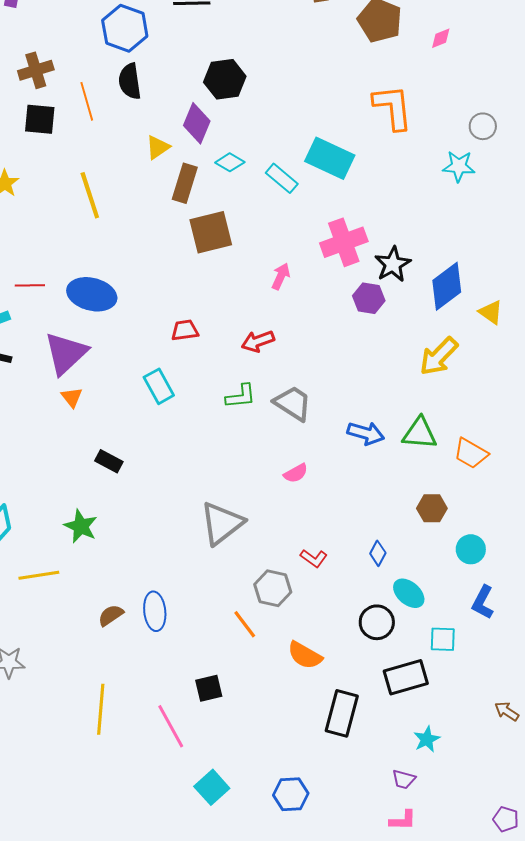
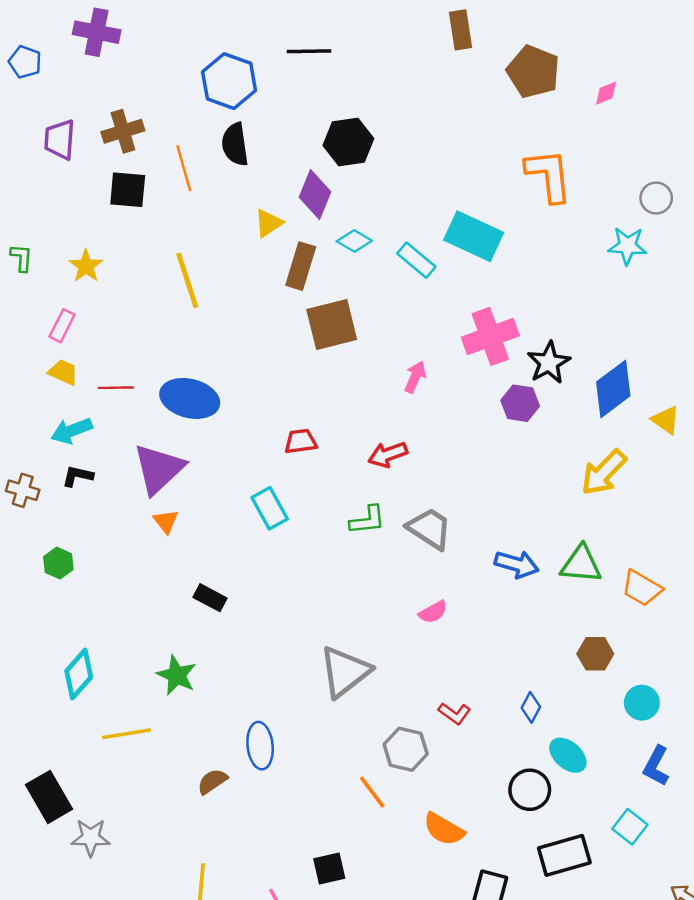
blue ellipse: (155, 611) -> (260, 746), moved
cyan square: (443, 639) -> (630, 827), moved, turned 36

